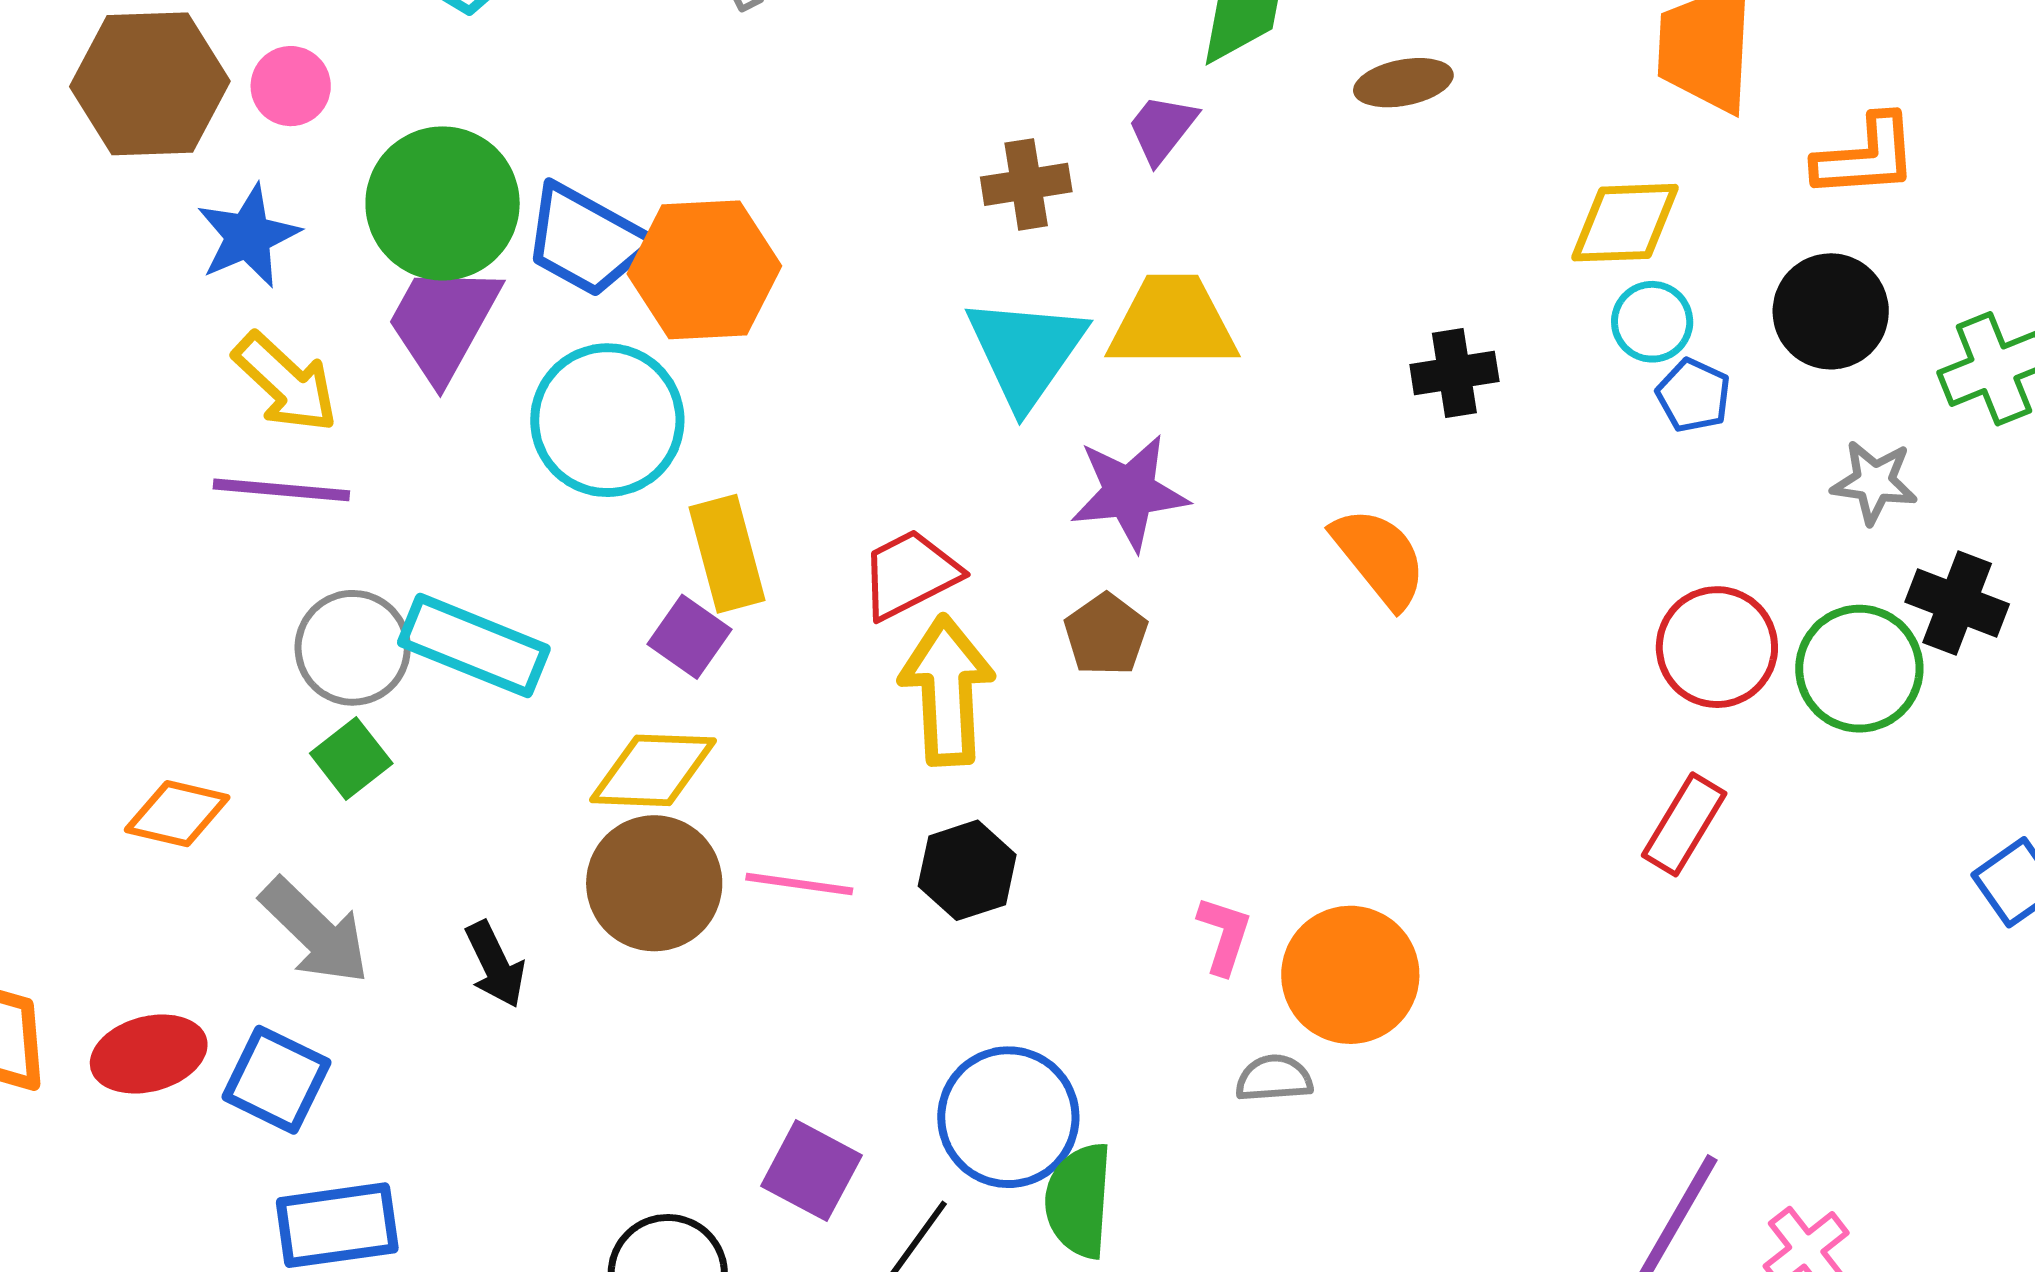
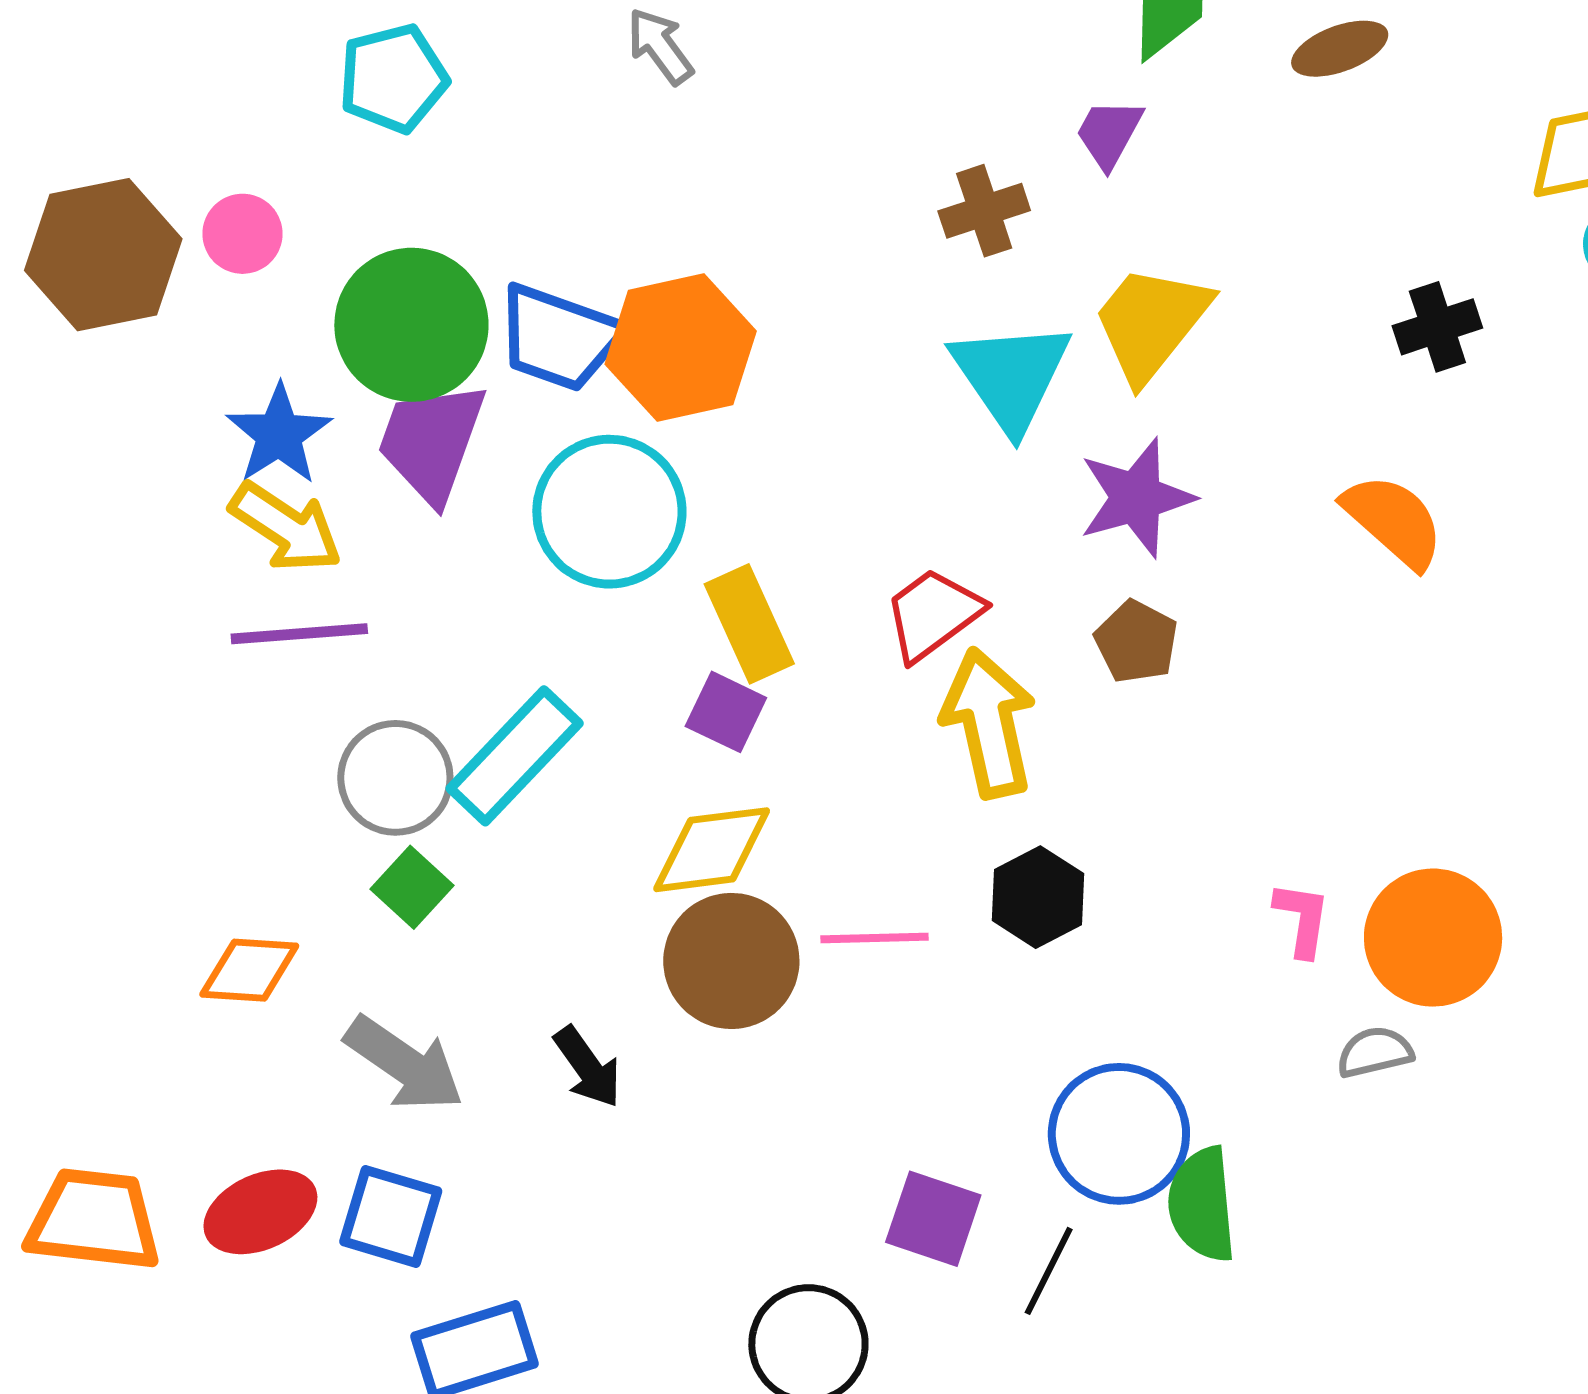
blue star: (248, 236) -> (279, 434), moved
yellow trapezoid: (1172, 322) -> (1151, 323), turned -42
cyan rectangle: (474, 646) -> (515, 756), turned -59

